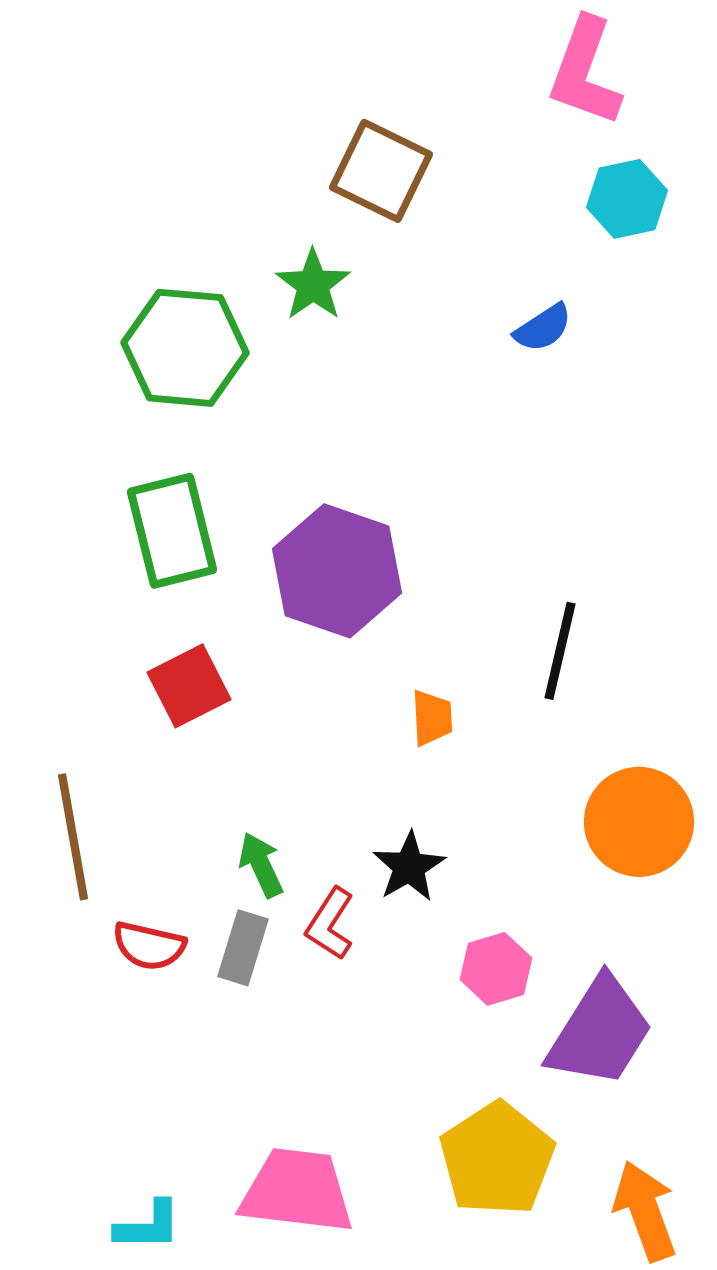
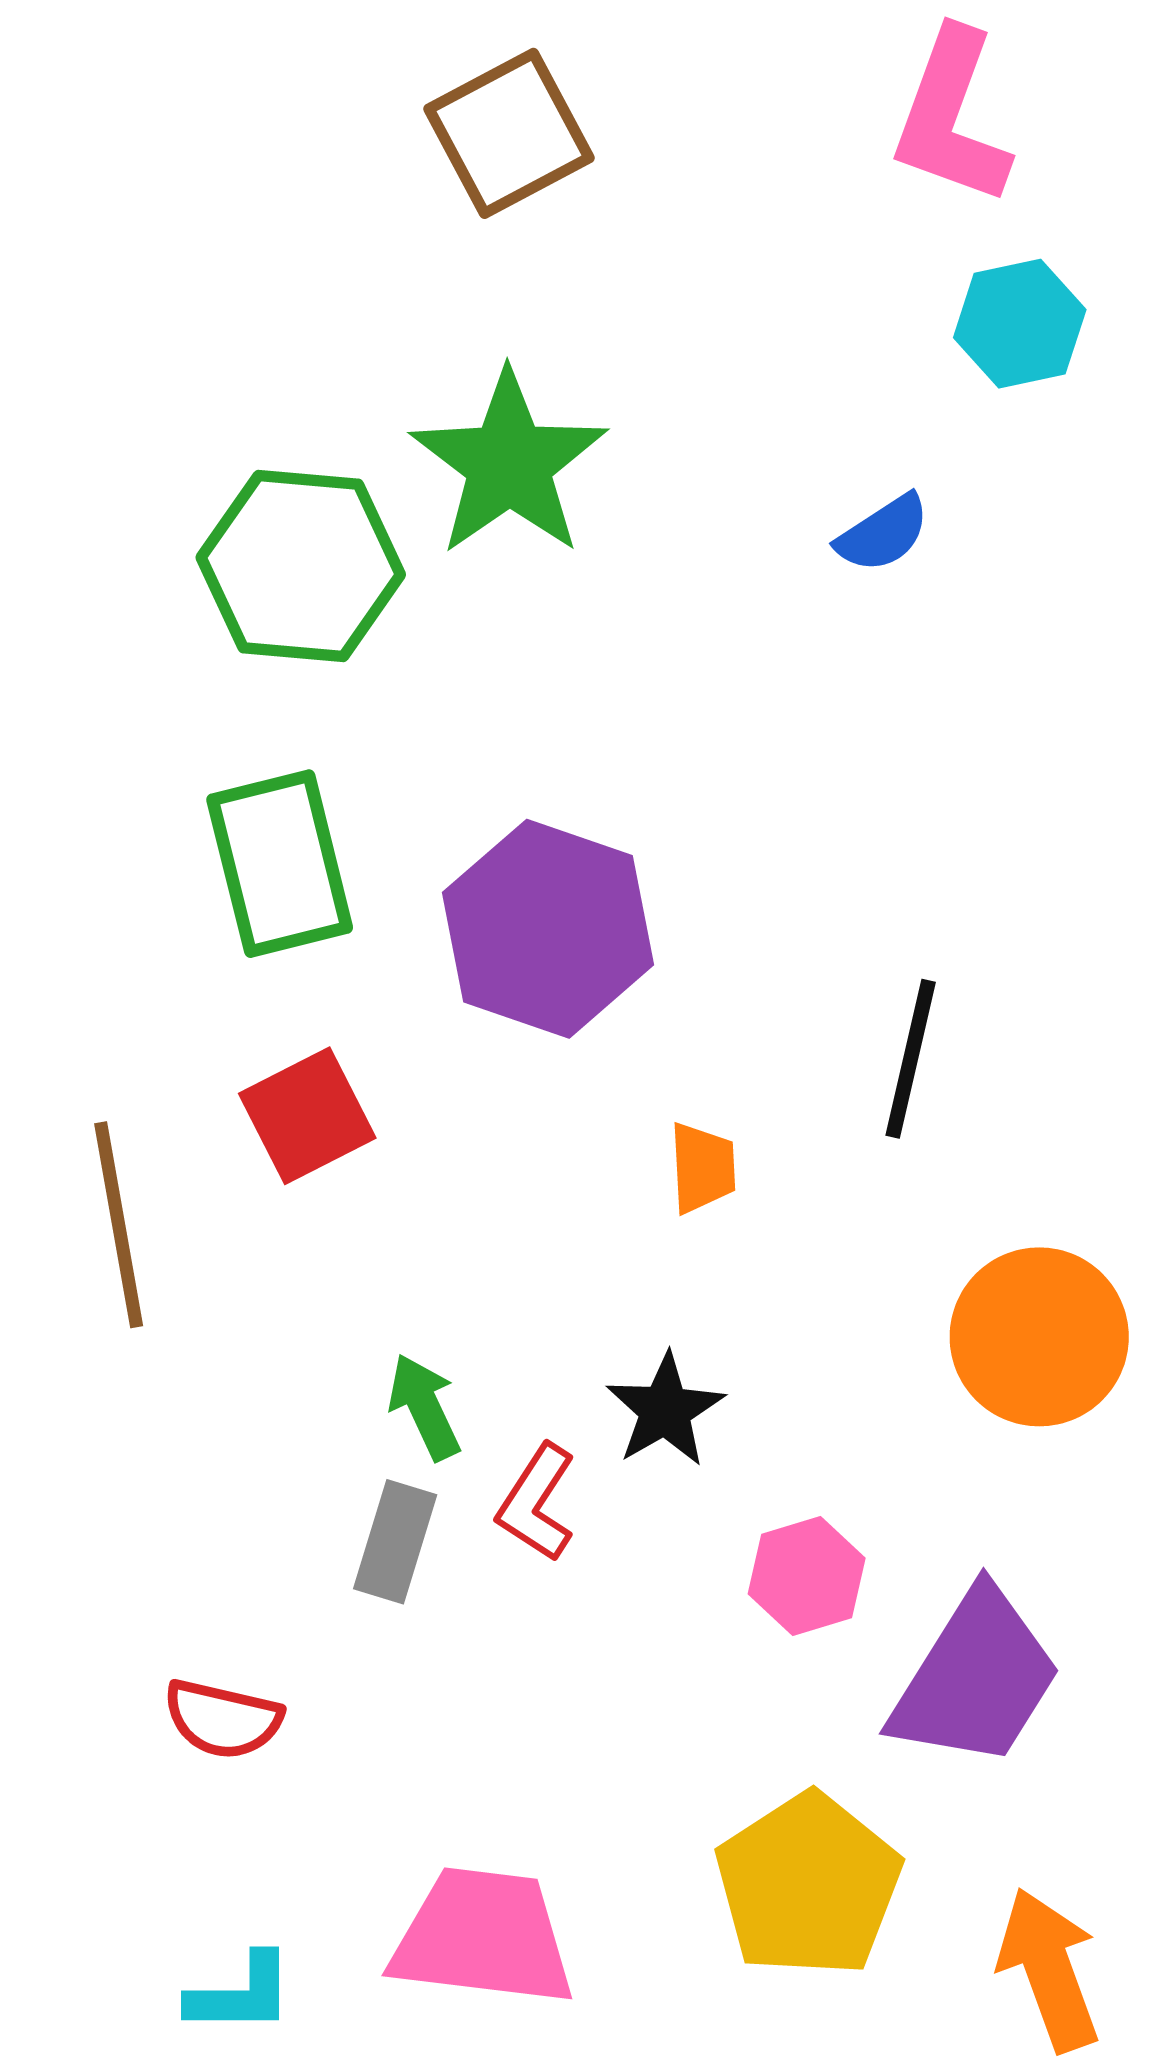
brown square: (381, 171) -> (509, 133), moved, turned 36
green star: (313, 285) -> (509, 464), size x1.6
brown line: (73, 837) -> (119, 1225), moved
red semicircle: (149, 946) -> (223, 1719), moved

